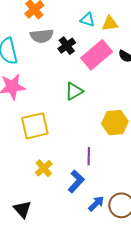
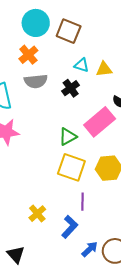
black cross: (67, 46) -> (71, 88), moved
pink rectangle: (97, 55) -> (100, 122), moved
yellow square: (35, 126) -> (71, 167), moved, turned 32

